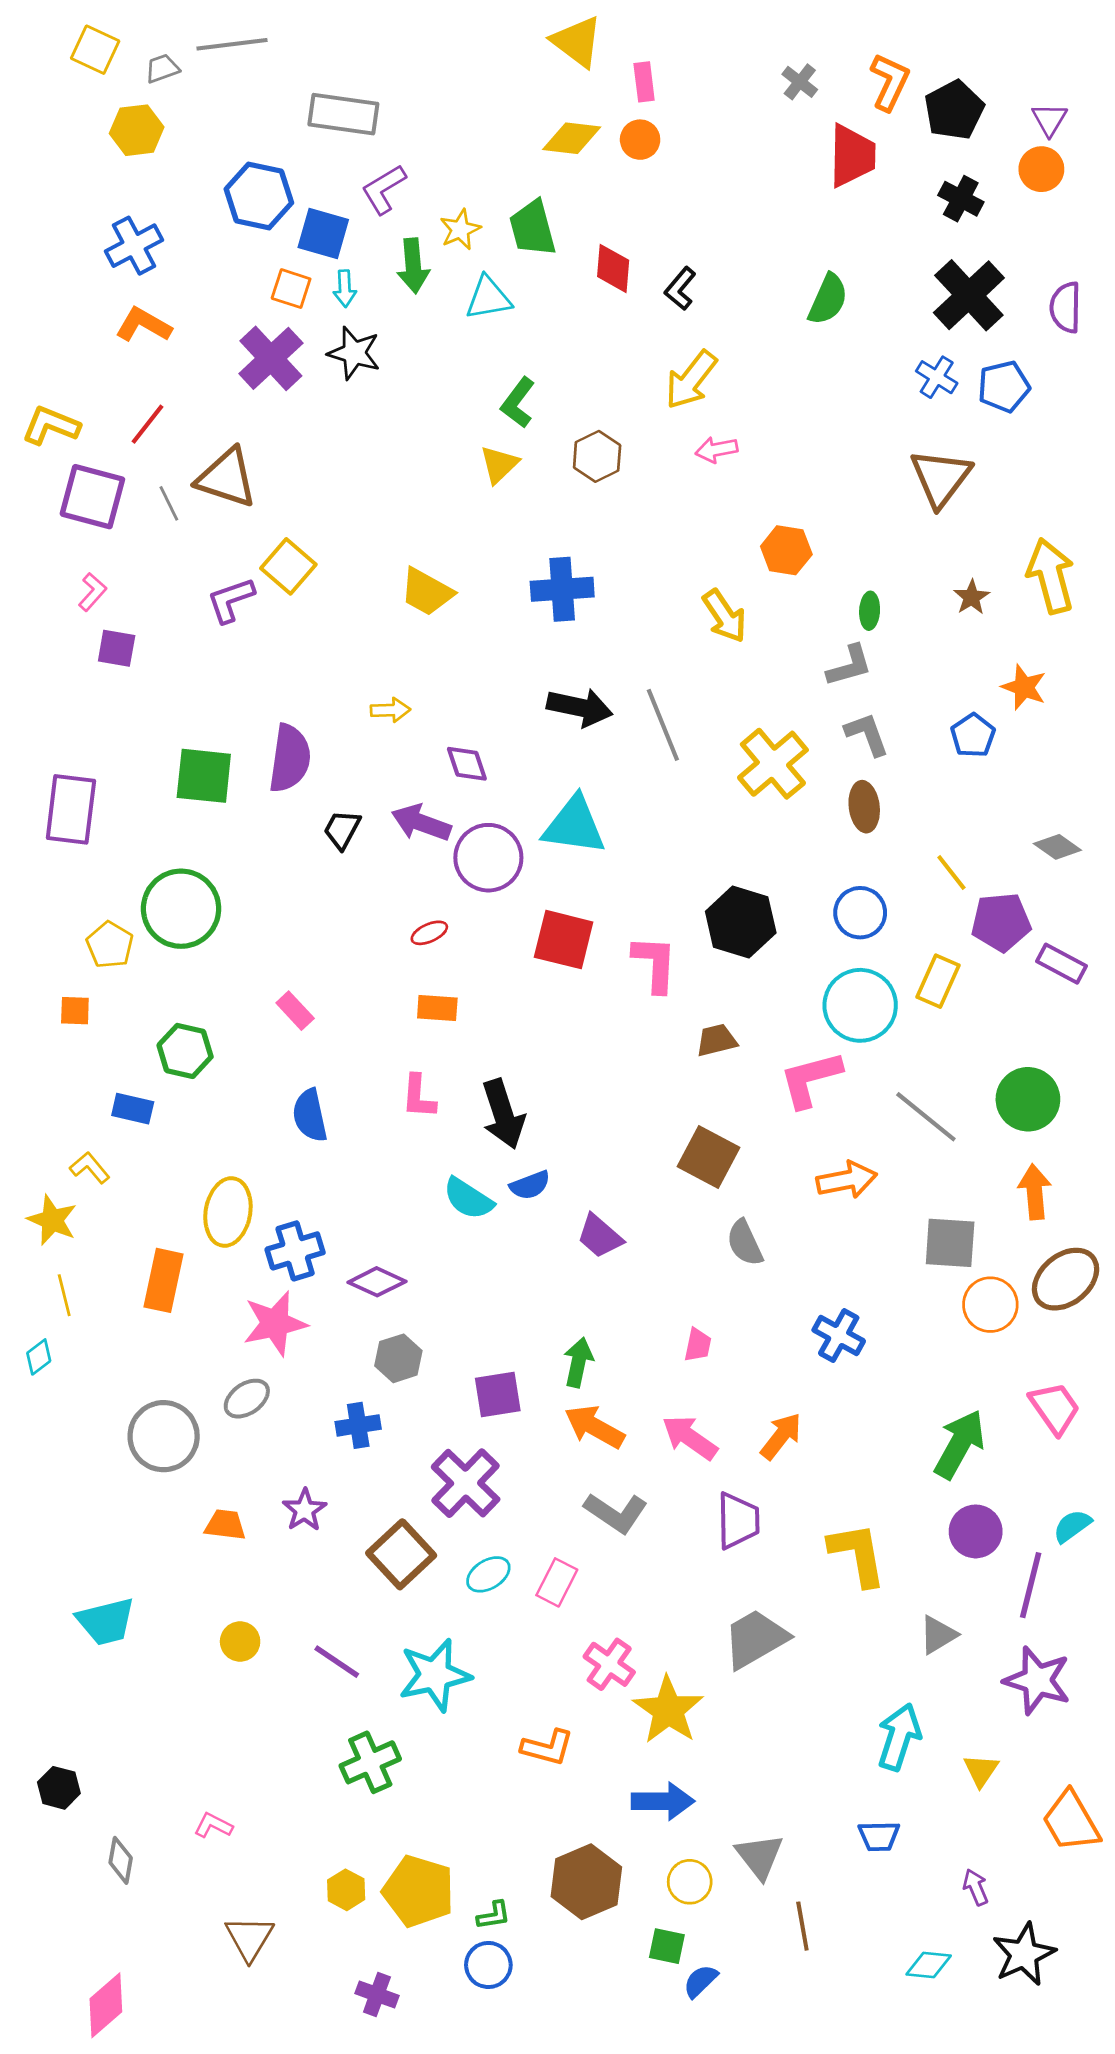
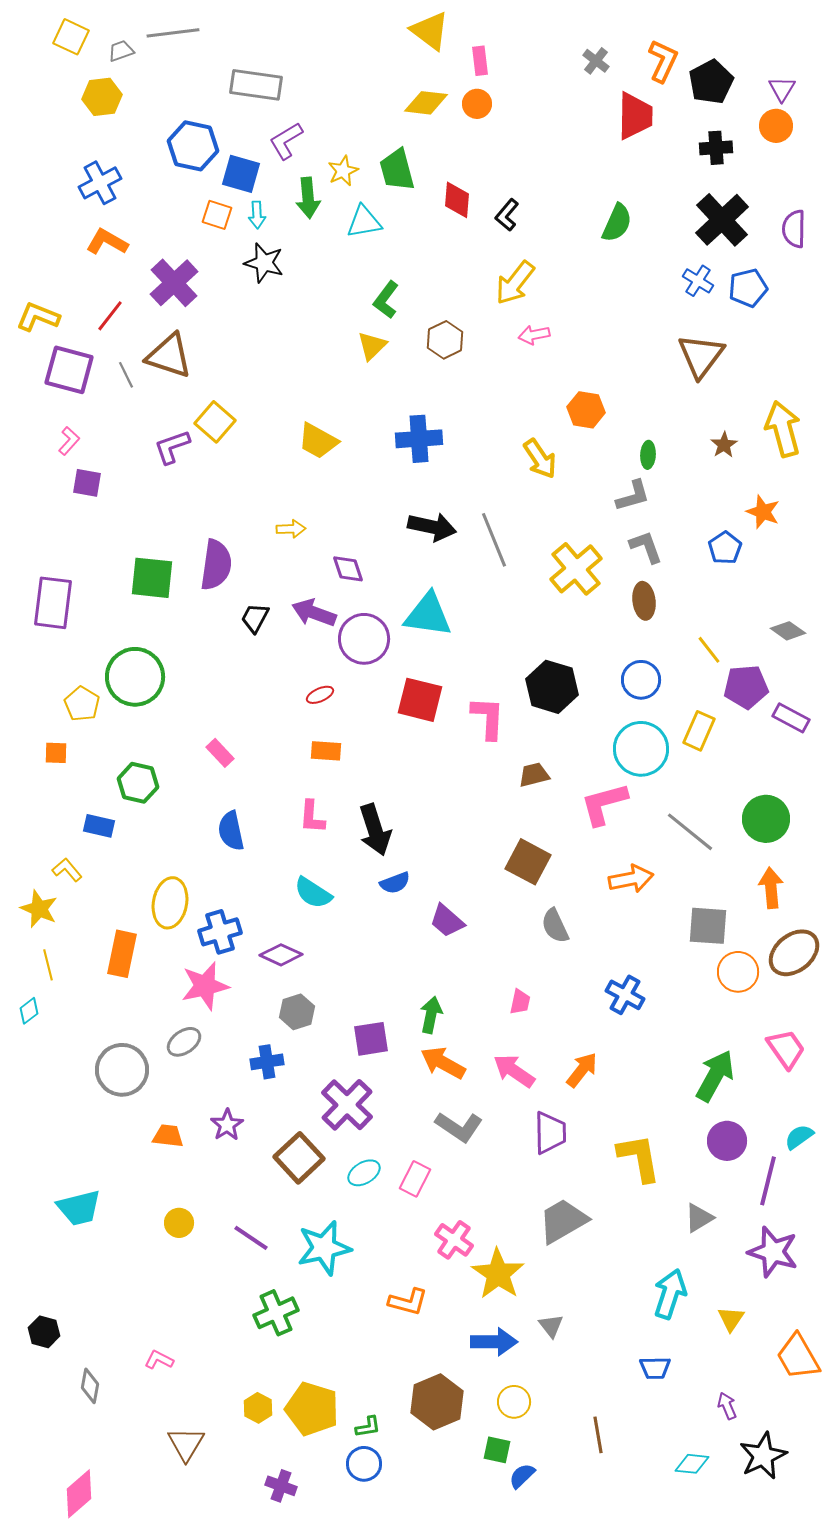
black cross: (961, 199) -> (716, 148), turned -32
purple cross: (271, 358) -> (174, 283), moved
cyan semicircle: (468, 1199) -> (313, 893), moved
gray triangle: (760, 1856) -> (551, 1326), moved, size x0.7

